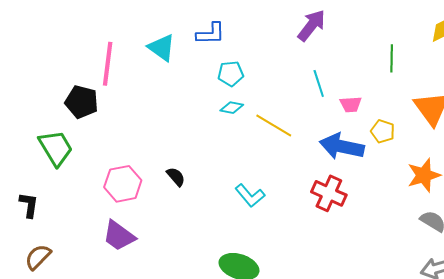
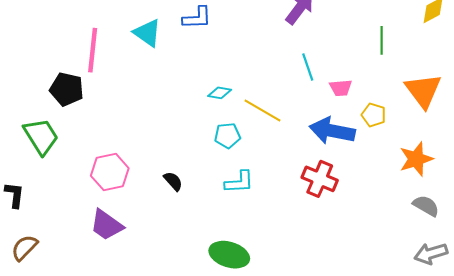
cyan pentagon: (231, 74) -> (227, 136), moved
black semicircle: (176, 177) -> (173, 181), moved
cyan L-shape: (250, 196) -> (239, 182), turned -52

